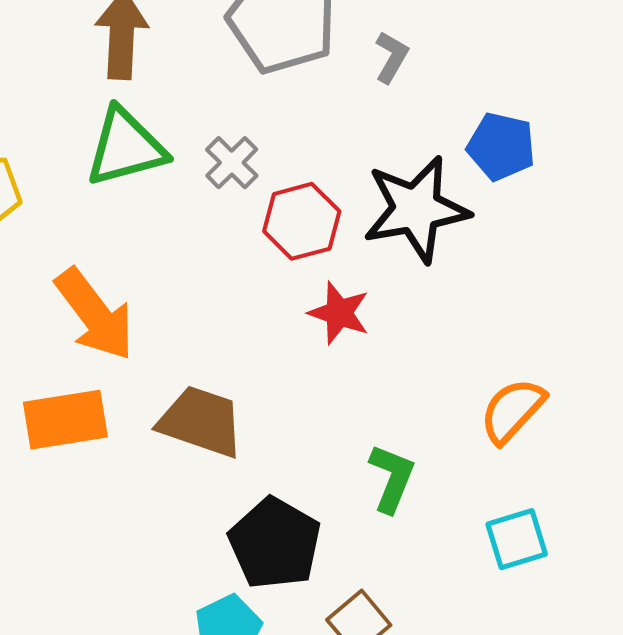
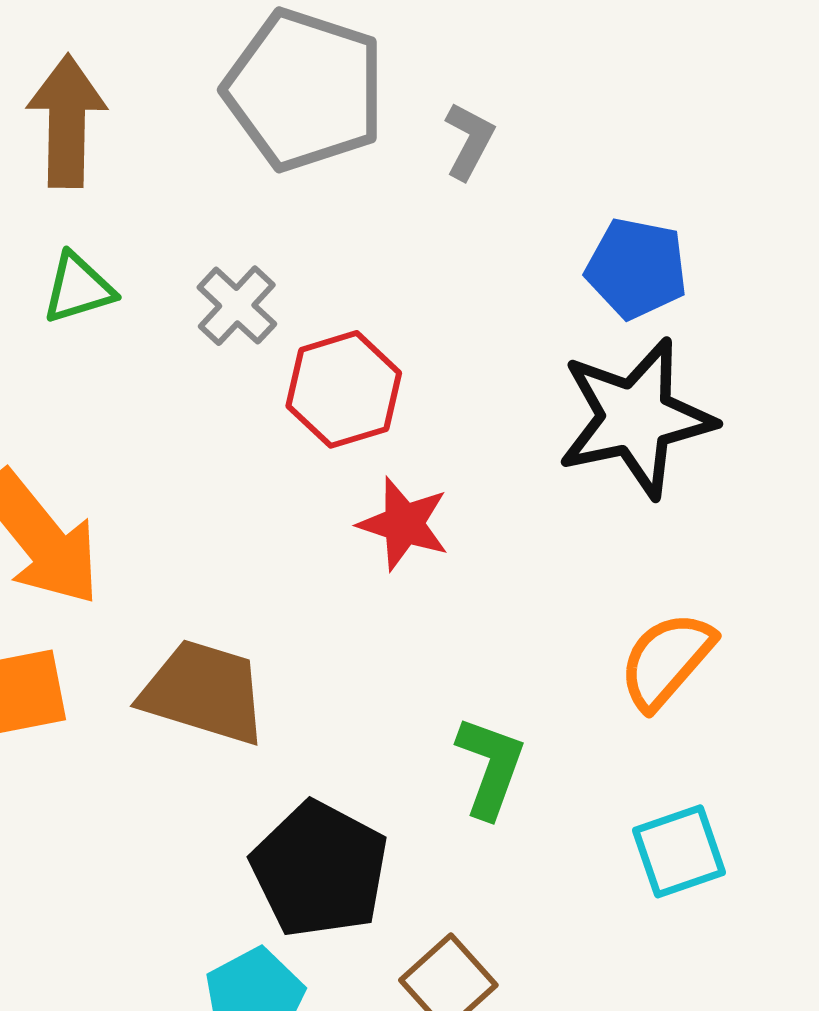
green triangle: (126, 147) -> (78, 288), size x0.6
black star: (416, 209) -> (636, 418), moved

